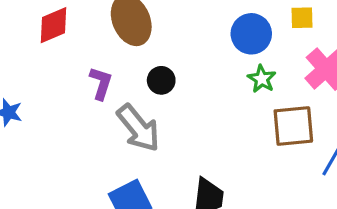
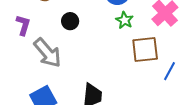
black circle: (161, 80) -> (70, 21), moved

